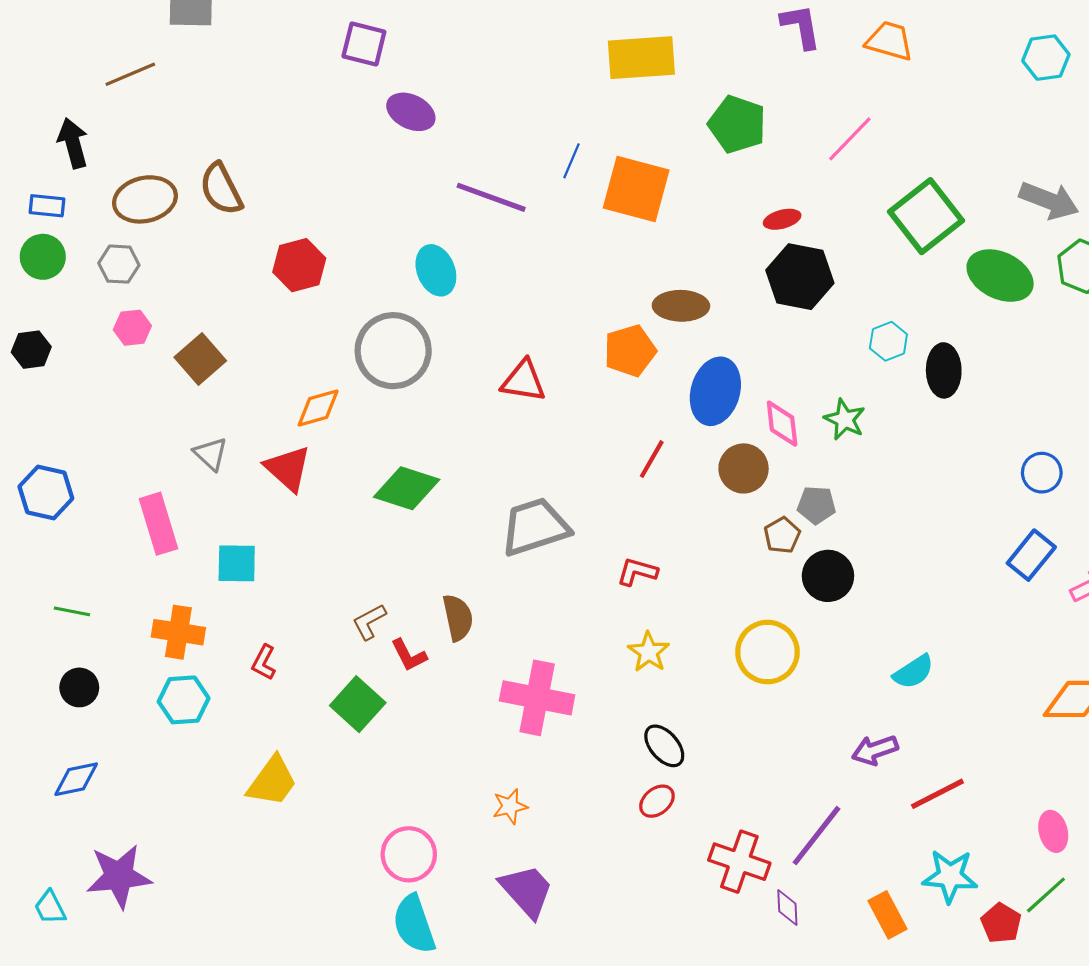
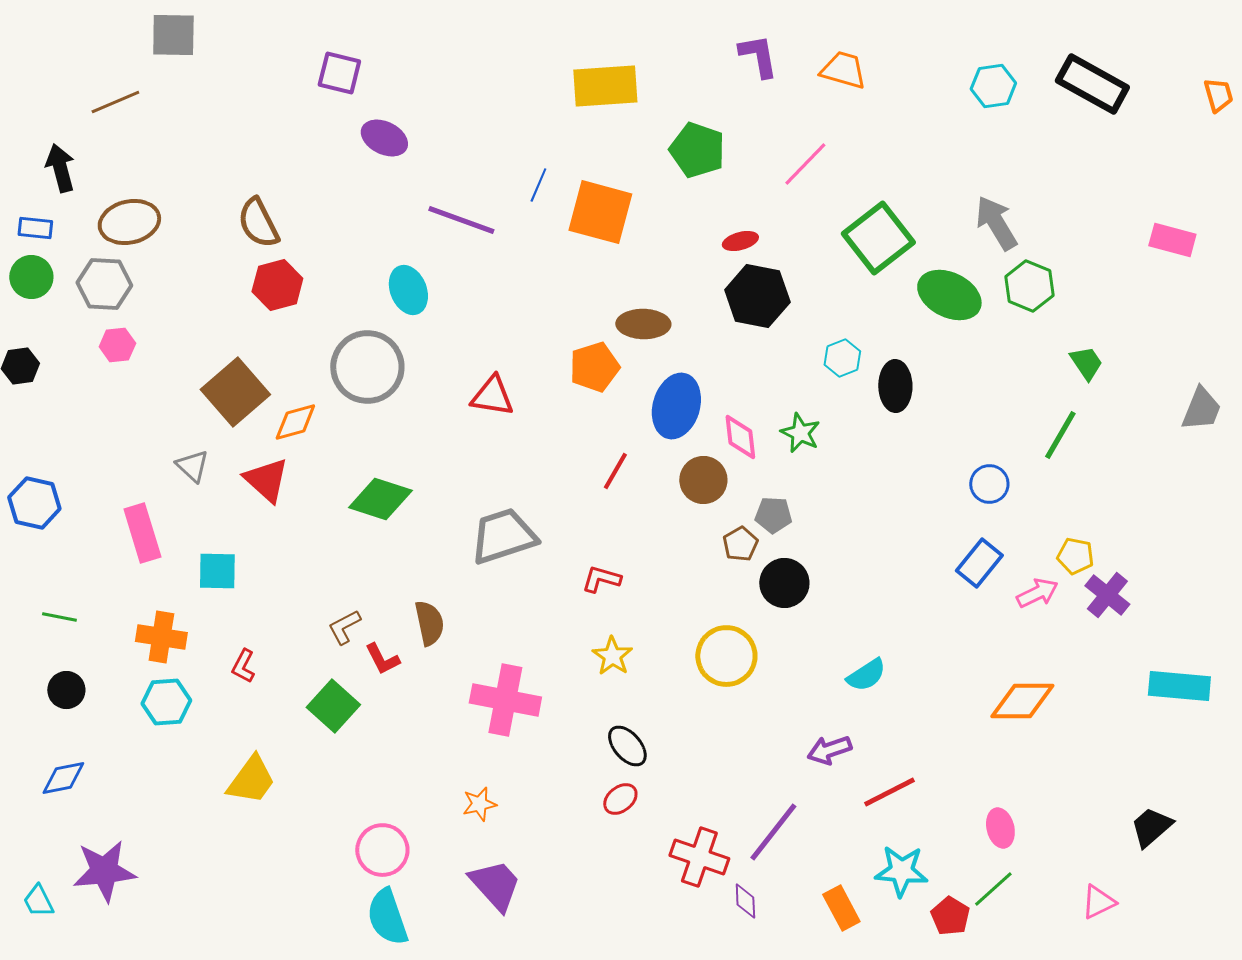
brown semicircle: (221, 189) -> (258, 223), moved
gray arrow: (1049, 200) -> (996, 223), turned -142
gray hexagon: (119, 264) -> (104, 284), size x1.4
brown square: (200, 359) -> (235, 392), moved, size x1.4

